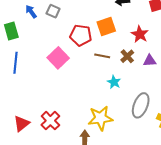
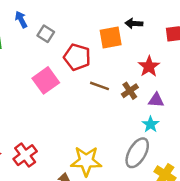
gray square: (53, 11) -> (46, 34), moved
orange square: (106, 27) -> (111, 38), moved
cyan star: (114, 82) -> (151, 124), moved

